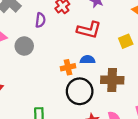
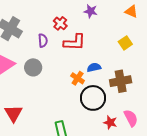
red L-shape: (89, 30) -> (75, 42), moved
orange cross: (68, 67) -> (78, 78), turned -32

